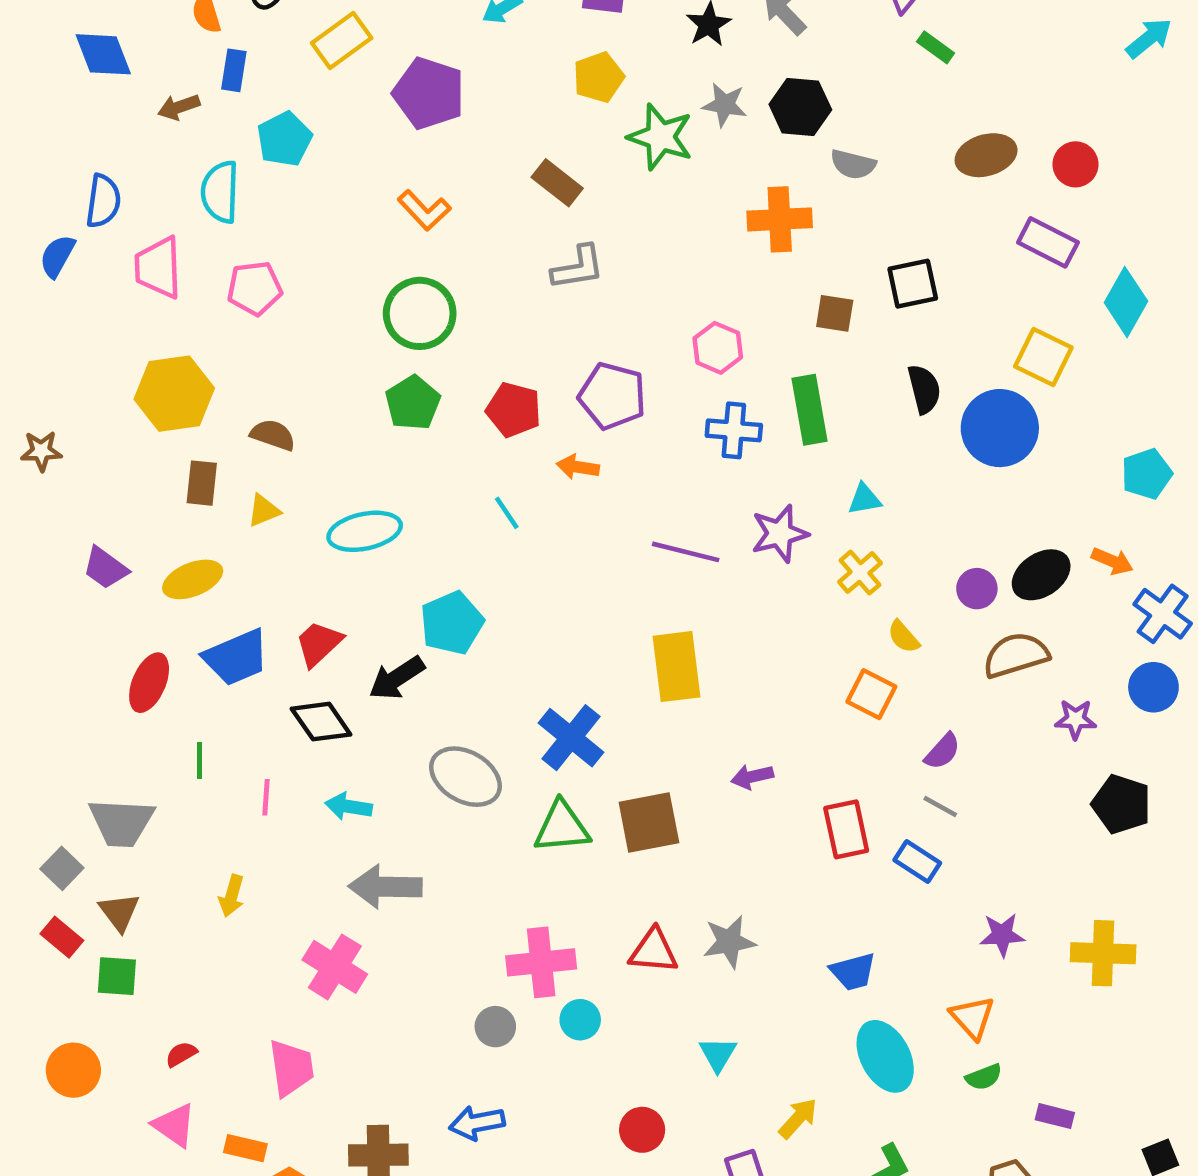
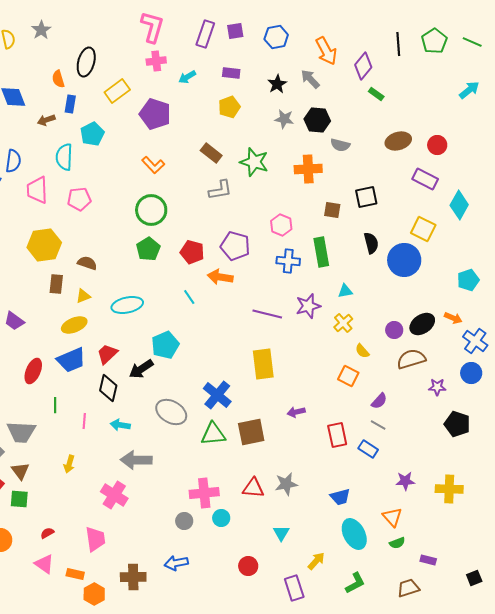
green star: (660, 137) -> (254, 162), moved
orange arrow: (578, 467) -> (220, 277), size x1.4
yellow ellipse: (193, 579) -> (74, 325), moved
black diamond: (321, 722) -> (108, 388), turned 48

